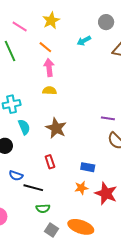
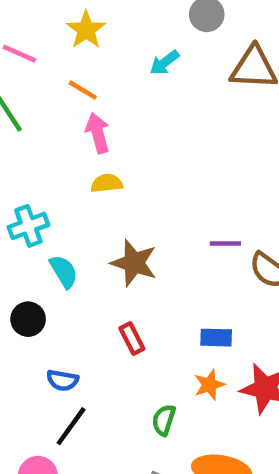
purple line: (108, 118) -> (225, 243), moved
black line: (33, 188) -> (71, 426), moved, turned -60
green semicircle: (43, 208) -> (164, 420), moved, turned 120

